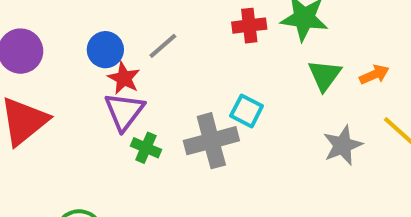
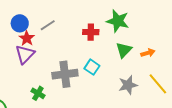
red cross: (249, 26) -> (91, 32), moved
cyan square: (247, 111) -> (92, 67), moved
green cross: (146, 148) -> (38, 93), moved

